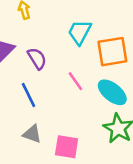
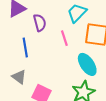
pink line: (75, 81) -> (64, 38), moved

